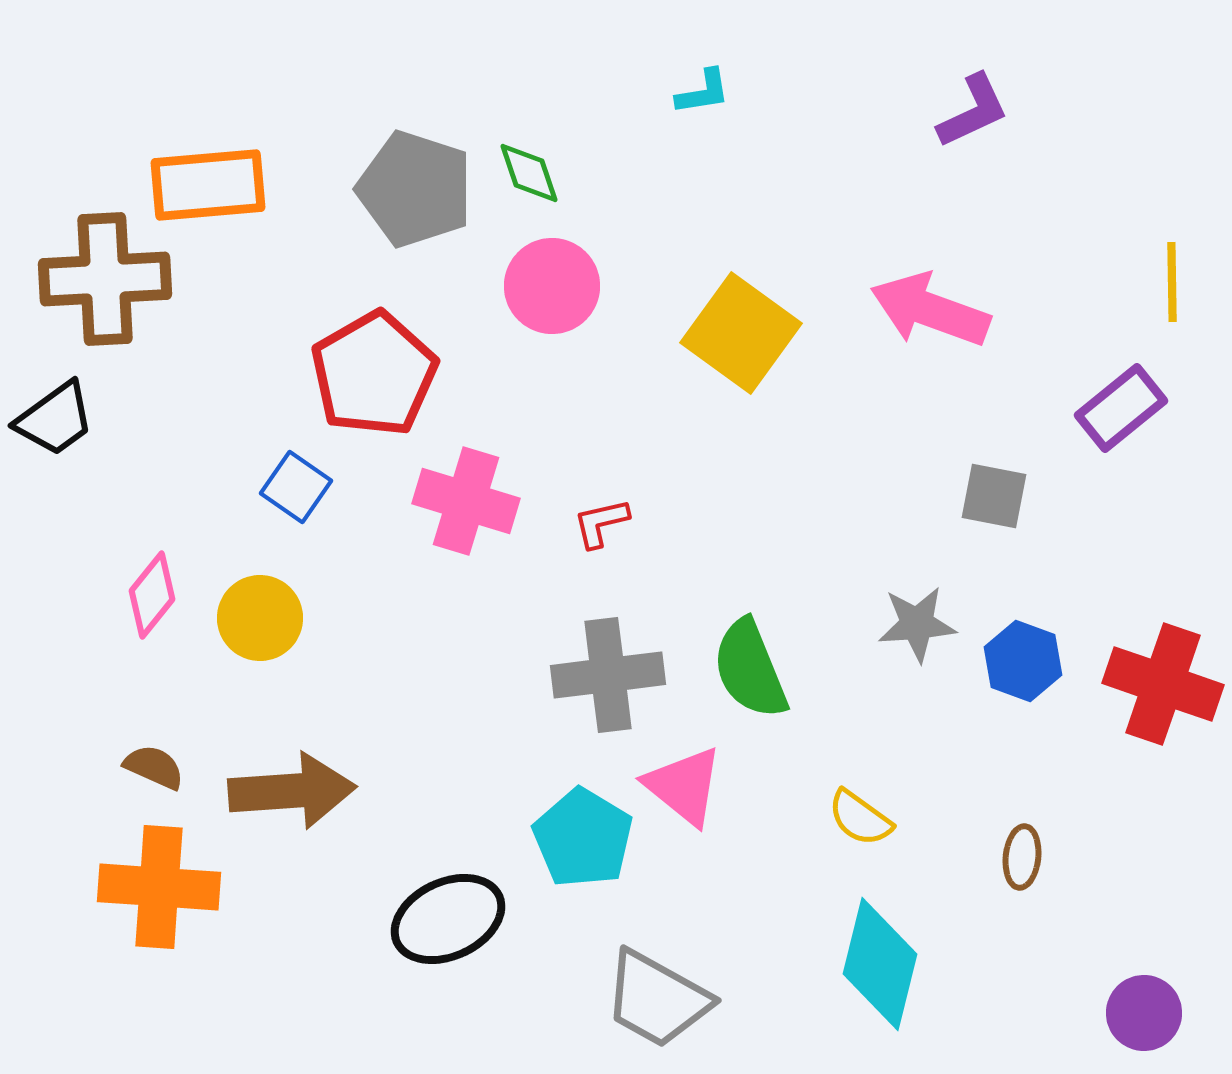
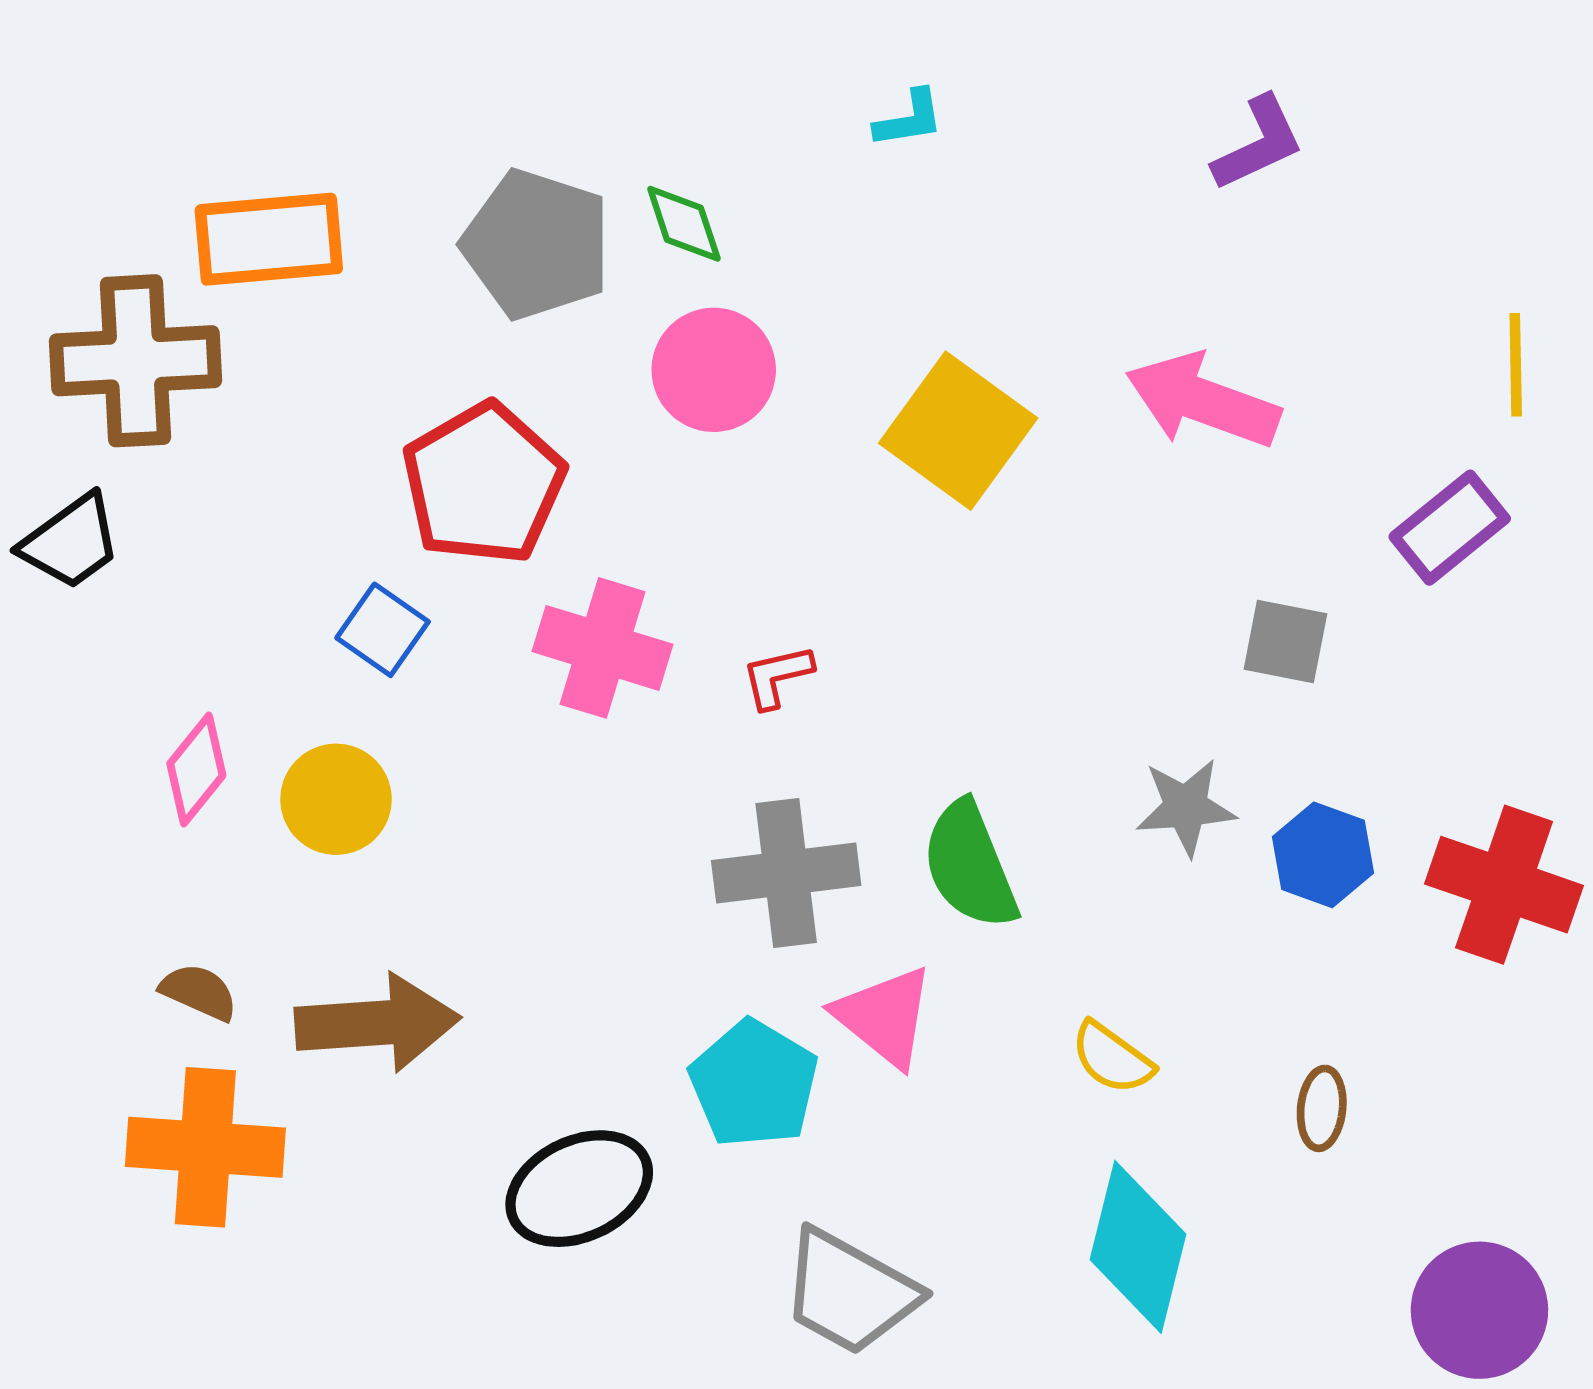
purple circle: (1144, 1013) -> (1479, 1310), size x1.4

